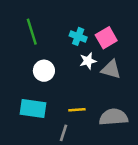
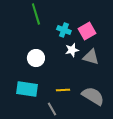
green line: (32, 32) -> (36, 14), moved
gray semicircle: (114, 117) -> (93, 96), turned 35
gray line: (63, 133) -> (52, 109), turned -48

